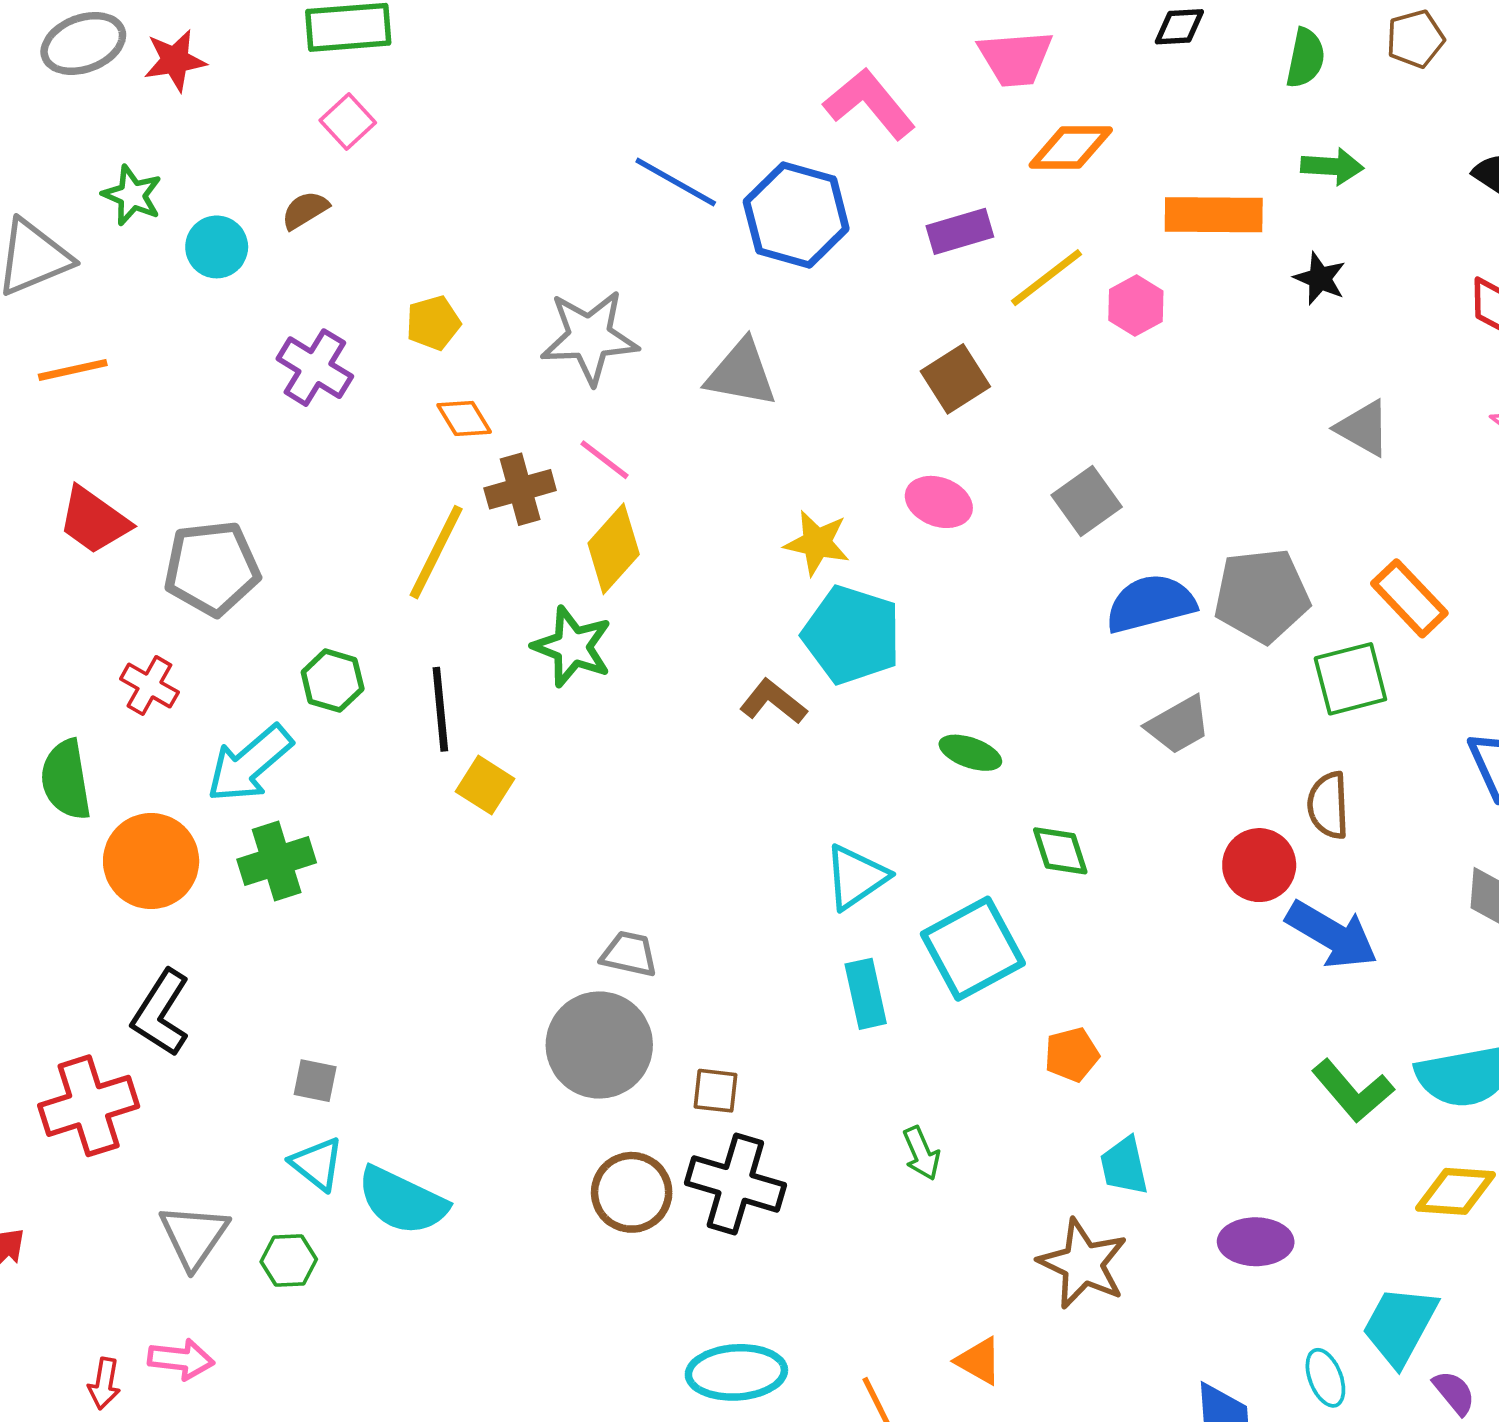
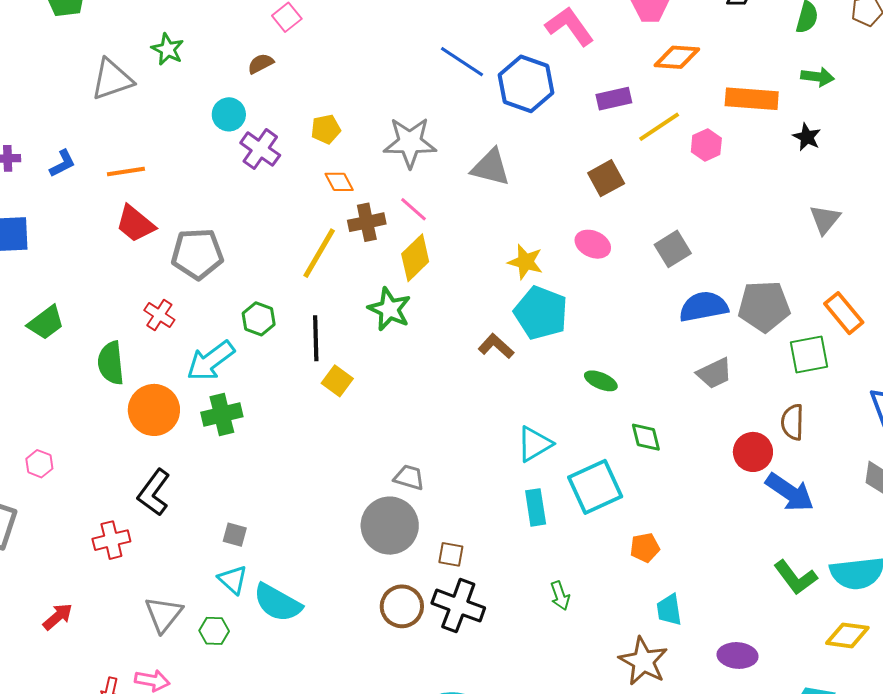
cyan circle: (217, 247) -> (229, 114), moved
orange line: (73, 370) -> (126, 171), moved
gray triangle: (1363, 428) -> (825, 219), turned 36
red cross: (89, 1106) -> (111, 540), size x0.7

